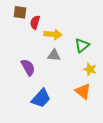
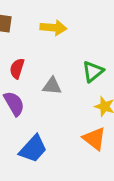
red semicircle: (35, 22) -> (17, 69), moved
yellow arrow: (53, 34) -> (53, 28), moved

